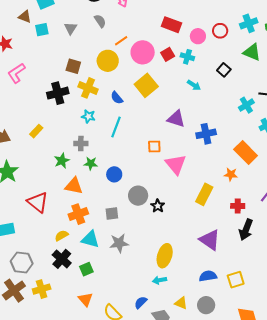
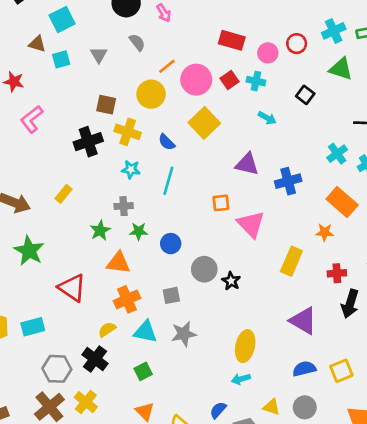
cyan cross: (246, 105) -> (337, 154), moved
black cross: (62, 259) -> (95, 359), moved
yellow cross: (42, 289) -> (86, 402), turned -30

